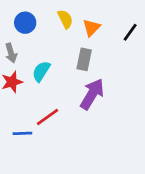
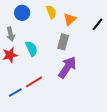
cyan semicircle: (41, 71) -> (32, 49), turned 119
blue line: (22, 133) -> (15, 93), turned -32

